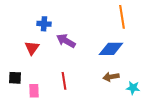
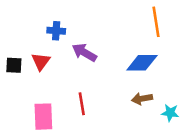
black square: (15, 78) -> (14, 65), moved
pink rectangle: (34, 91) -> (43, 117), size x1.5

